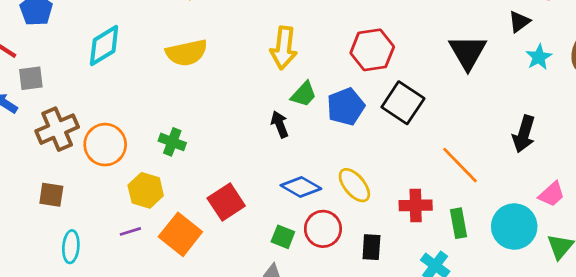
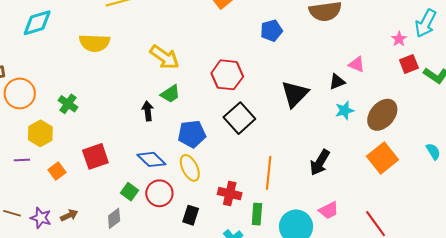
yellow arrow: (284, 48) -> (165, 57), turned -76
blue pentagon: (346, 107) -> (192, 134), moved
orange line: (460, 165) -> (269, 173), turned 36
orange square: (180, 234) -> (57, 171), size x0.6

